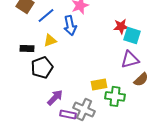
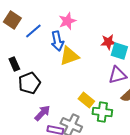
yellow triangle: (50, 40) -> (69, 56), moved, size x1.5
black rectangle: (27, 48) -> (14, 64), turned 64
yellow rectangle: (99, 84) -> (86, 100), turned 49

